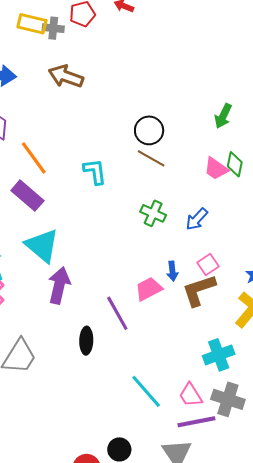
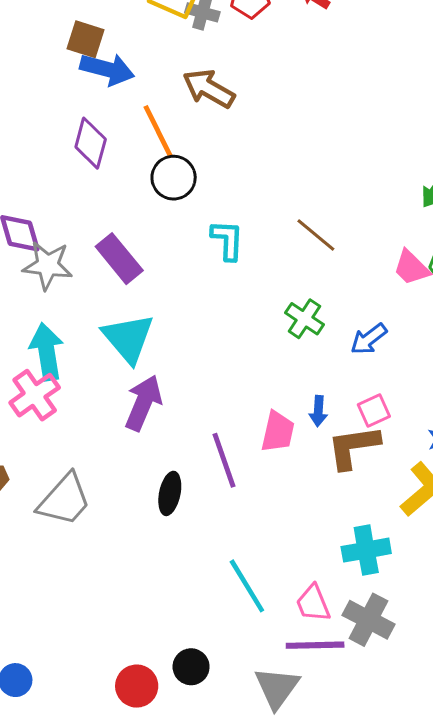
black circle: (149, 130) -> (174, 178), moved
orange line: (34, 158) -> (158, 131), moved
pink trapezoid: (149, 289) -> (278, 432), turned 120

